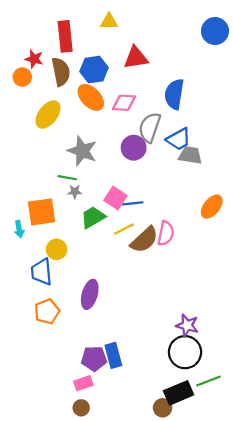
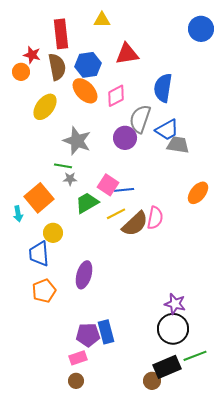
pink diamond: (124, 103) -> (116, 96), turned -30
orange square: (42, 212) -> (39, 198), turned -32

